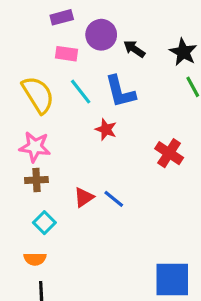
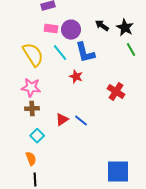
purple circle: (101, 35) -> (71, 30), moved
black arrow: (134, 49) -> (102, 26), moved
orange semicircle: (35, 259) -> (31, 159), turned -112

